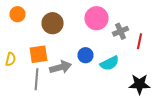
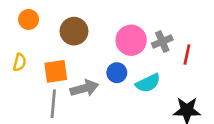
pink circle: (96, 18) -> (131, 40), moved
yellow semicircle: (10, 59) -> (19, 62), moved

